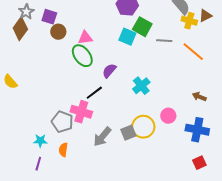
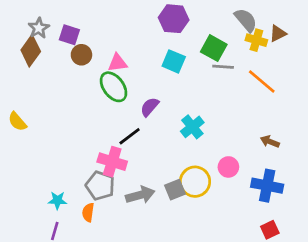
green square: (142, 27) -> (214, 48), moved
gray pentagon: (62, 122) -> (100, 186), moved
gray arrow: (102, 137) -> (140, 195), turned -145

